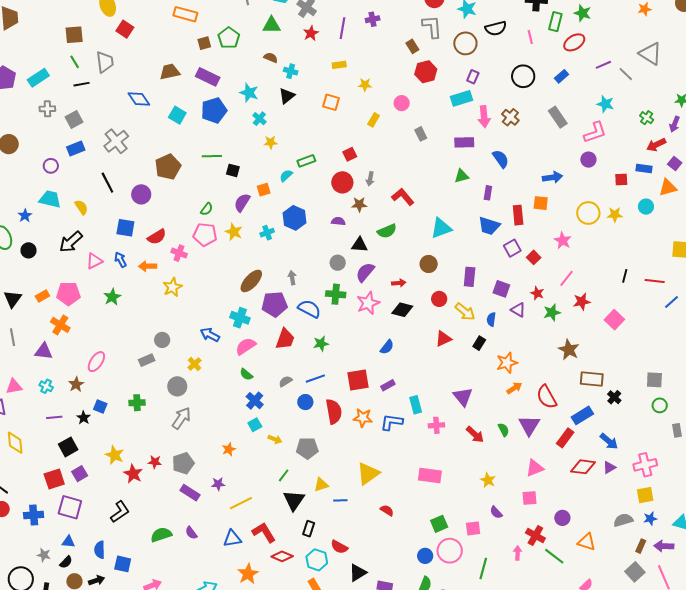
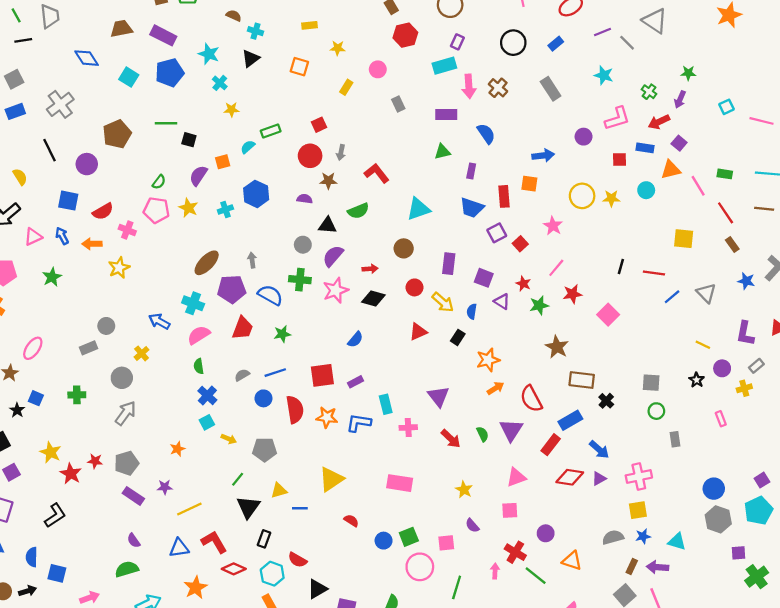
pink L-shape: (595, 132) -> (617, 119), moved
green semicircle: (246, 374) -> (199, 366), turned 40
green semicircle: (161, 535) -> (127, 569), moved
blue circle: (425, 556) -> (384, 541), moved

